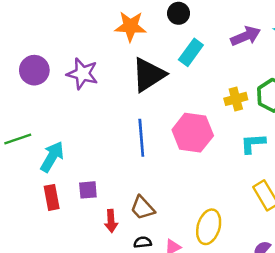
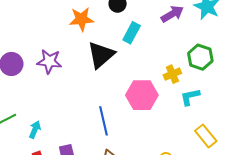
yellow cross: (236, 99) -> (172, 74), moved
blue line: (141, 138) -> (103, 121), moved
cyan arrow: (52, 157) -> (35, 130), size x0.7

